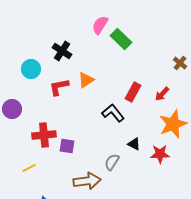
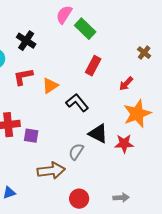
orange triangle: (86, 80) -> (50, 86), moved
red rectangle: (133, 92) -> (93, 66), moved
black triangle: (134, 144) -> (98, 134), size x1.5

